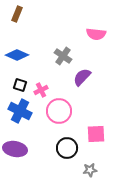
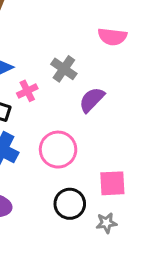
pink cross: (41, 90) -> (27, 91), moved
gray star: (90, 170) -> (106, 223), moved

